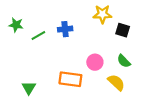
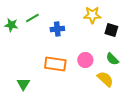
green line: (38, 35) -> (32, 18), moved
orange rectangle: (70, 79) -> (55, 64), moved

